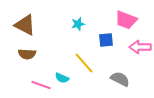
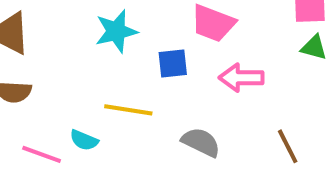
cyan star: (78, 24) -> (116, 31), size x1.5
yellow line: (84, 63) -> (128, 110), turned -40

